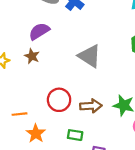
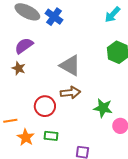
brown arrow: (91, 106) -> (70, 93), moved
green rectangle: (75, 135) -> (51, 136), moved

